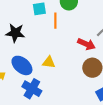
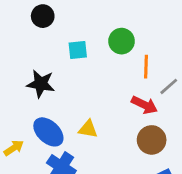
orange line: (55, 21) -> (146, 67), moved

